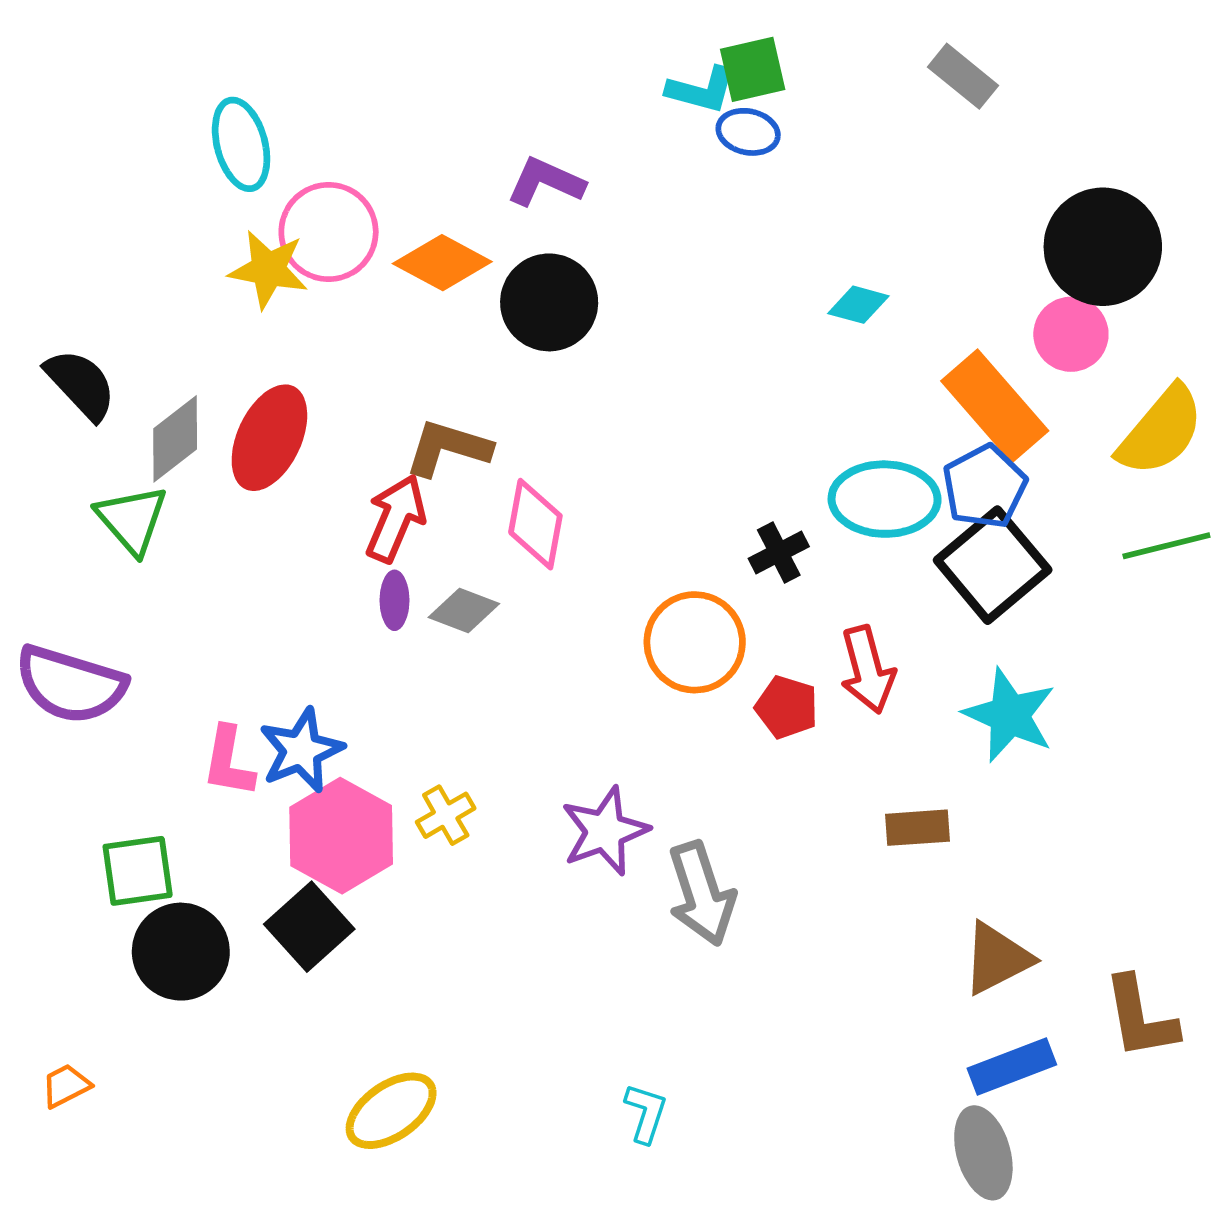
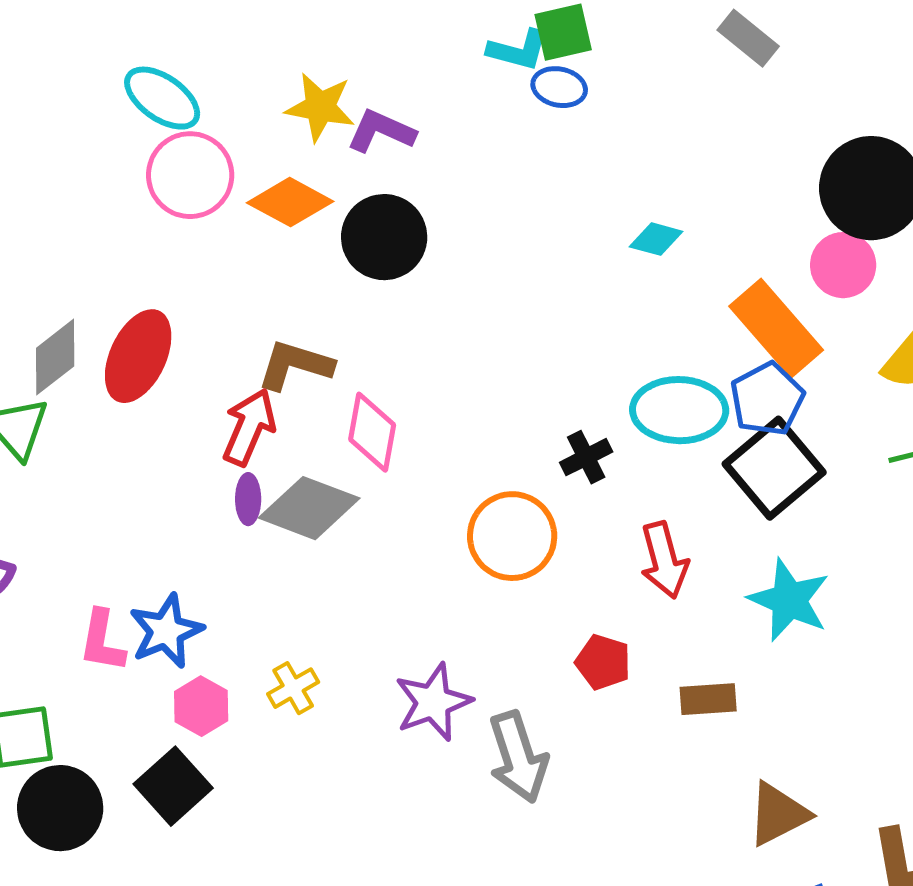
cyan ellipse: (241, 144) -> (162, 98), moved, turned -40
yellow star: (268, 269) -> (320, 107), moved
gray diamond: (464, 611) -> (309, 508), size x1.6
red pentagon: (787, 707) -> (603, 662), moved
pink hexagon: (341, 836) -> (201, 706), size x0.6

